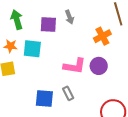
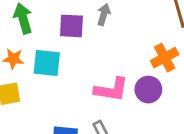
gray arrow: (69, 17) -> (104, 15), turned -144
orange cross: (102, 36) -> (165, 58), moved

